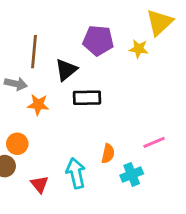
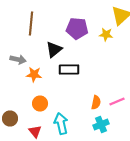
brown line: (34, 52) -> (31, 24), moved
orange circle: (17, 144) -> (40, 104), moved
orange semicircle: (108, 154) -> (96, 102), moved

